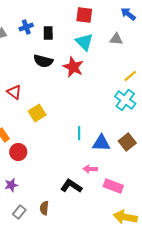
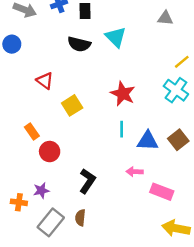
cyan triangle: (84, 42) -> (116, 37), moved
red star: (73, 67) -> (123, 94), moved
black L-shape: (71, 186) -> (87, 181), moved, turned 90
gray rectangle: (19, 212) -> (51, 222), size x1.6

